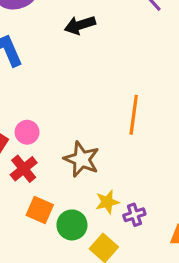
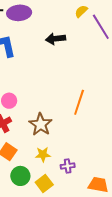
yellow star: (107, 202) -> (43, 154), moved
green circle: (72, 225) -> (20, 176), moved

